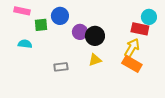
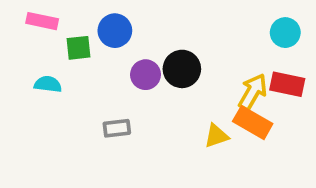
red rectangle: (140, 29) -> (287, 84), moved
purple circle: (80, 32) -> (145, 75), moved
yellow triangle: (95, 60) -> (216, 136), moved

